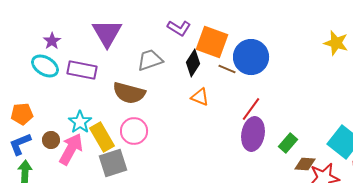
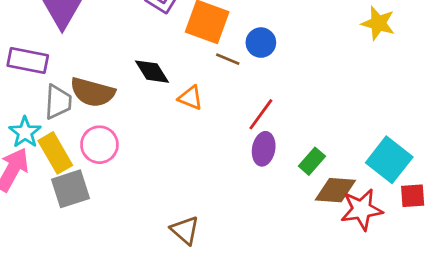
blue circle: (251, 57) -> (261, 43), size x0.6
gray trapezoid: (150, 60) -> (58, 102), moved, turned 112
black diamond: (193, 63) -> (152, 72), moved, turned -64
purple ellipse: (253, 134) -> (264, 149), size x0.7
brown diamond: (305, 164) -> (335, 190), size x1.4

